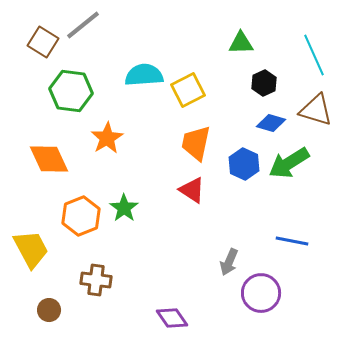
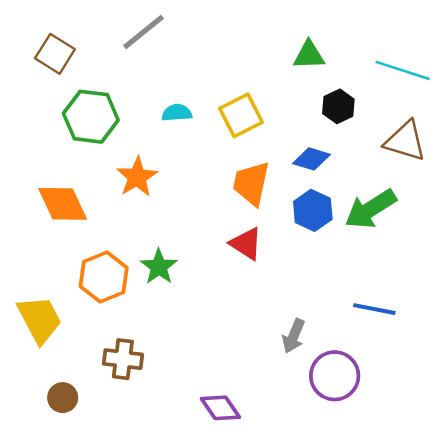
gray line: (83, 25) -> (143, 32), moved
cyan line: (314, 55) -> (403, 70), turned -48
cyan semicircle: (144, 75) -> (177, 113), moved, size x0.6
blue diamond: (271, 123) -> (312, 159), moved

